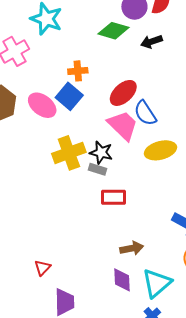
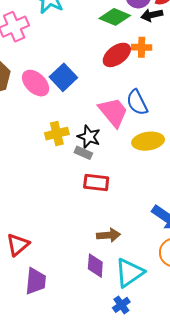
black arrow: (151, 42) -> (152, 15), moved
orange cross: (78, 71) -> (142, 47), moved
red ellipse: (123, 93) -> (117, 55), moved
yellow cross: (69, 153) -> (57, 134), size x0.7
red triangle: (42, 268) -> (18, 245), size x1.4

